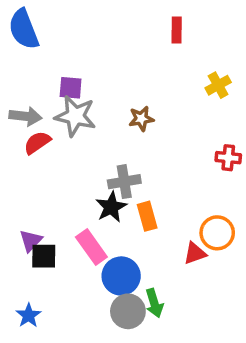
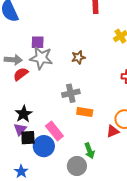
black star: (111, 207) -> (24, 114), moved
orange rectangle: (147, 216) -> (85, 112), turned -63
blue circle: (121, 276) -> (44, 146), moved
green arrow: (154, 303) -> (89, 151), moved

